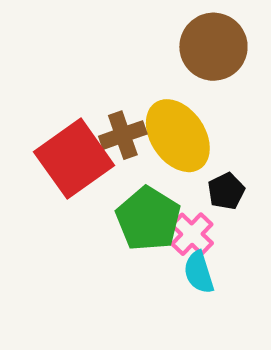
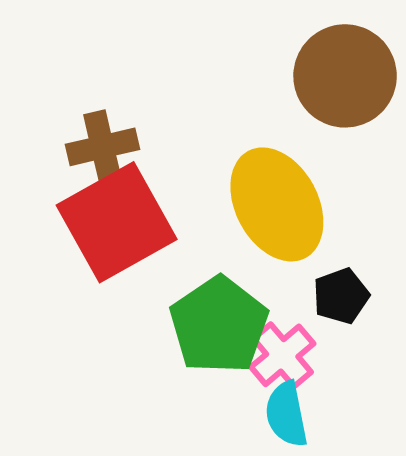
brown cross: (123, 135) -> (102, 147), moved

